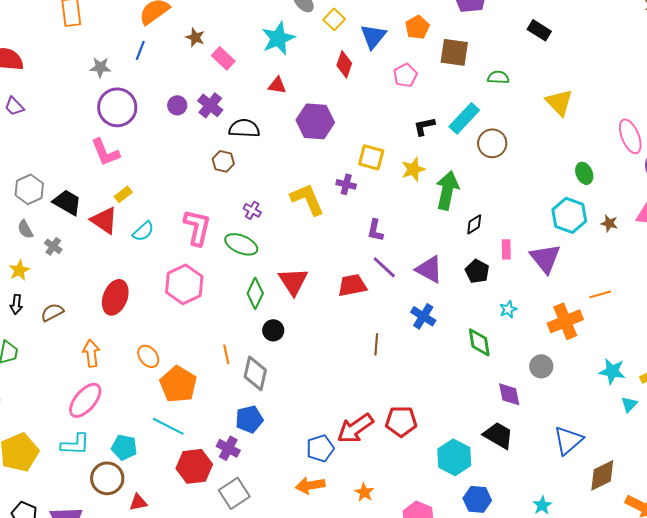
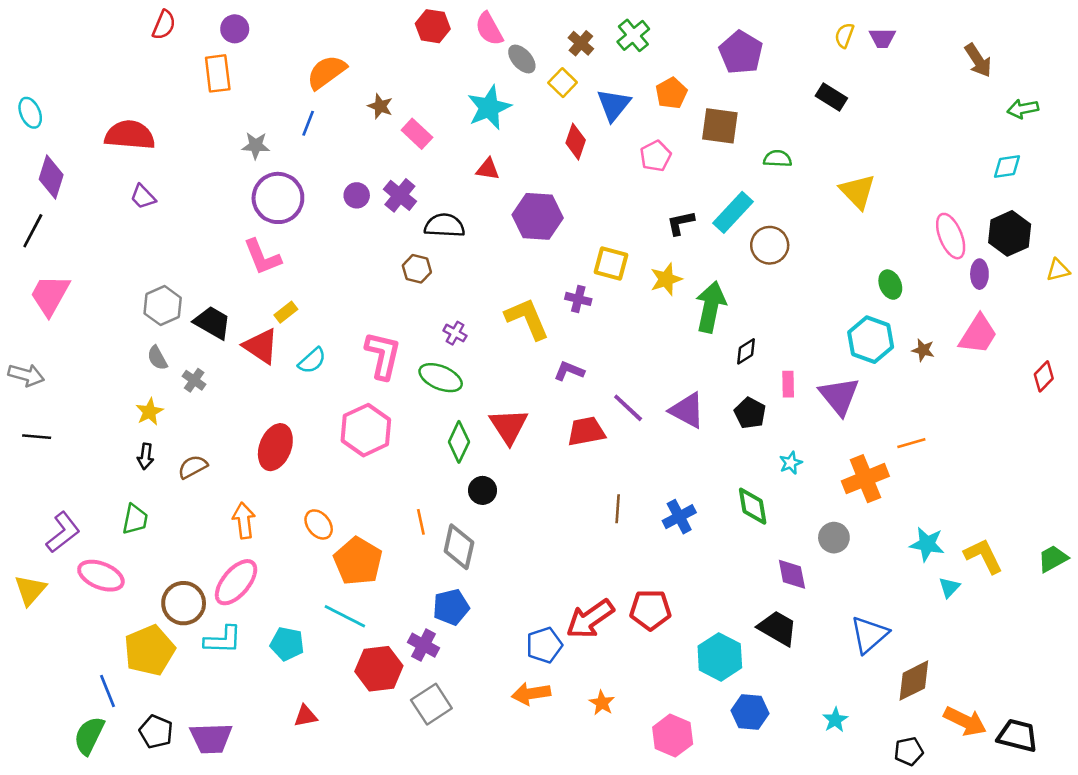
purple L-shape: (375, 230) -> (569, 371), moved, turned 100
blue cross: (423, 316) -> (679, 517), moved, turned 30
brown circle: (107, 478) -> (184, 603), moved

